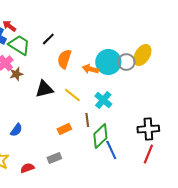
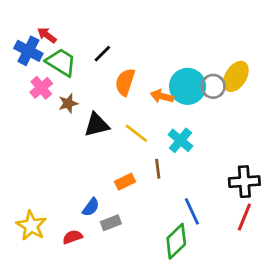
brown star: (16, 74) -> (68, 103), moved
blue semicircle: (16, 130) -> (91, 207), moved
green diamond: (100, 136) -> (176, 241), moved

